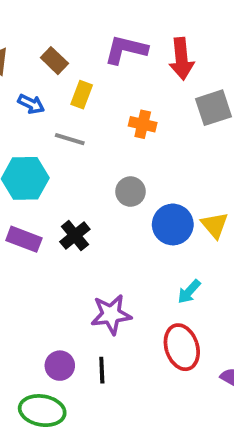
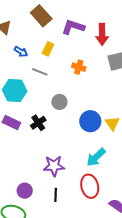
brown rectangle: (54, 61) -> (41, 16), moved, size x1.5
gray circle: (130, 192) -> (59, 102), moved
cyan arrow: (189, 292) -> (96, 157), size x1.5
black line: (102, 370) -> (56, 195), moved

